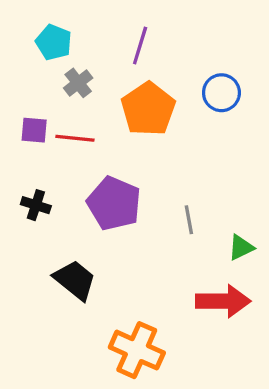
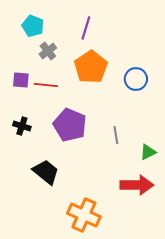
blue circle: (221, 93) -> (136, 79), moved

